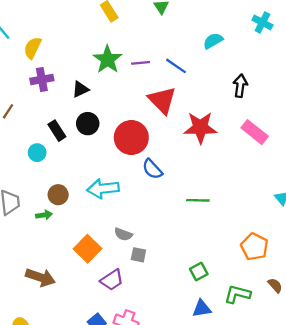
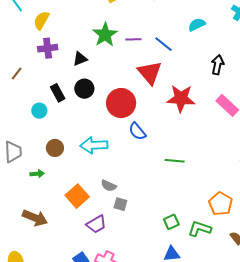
green arrow: (44, 215) -> (37, 174), moved
green L-shape: (237, 294) -> (200, 229), moved

